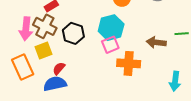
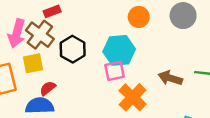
orange cross: (129, 63) -> (133, 97), turned 30

